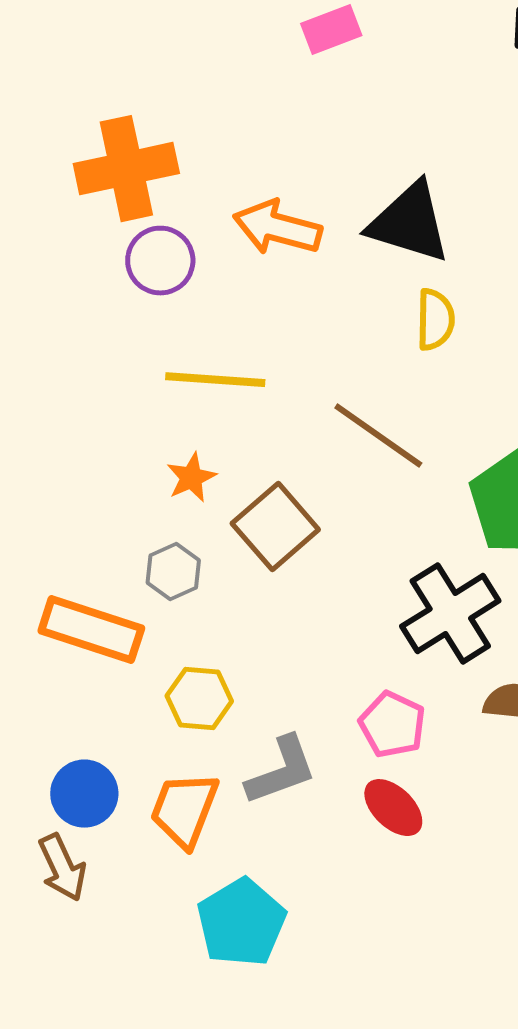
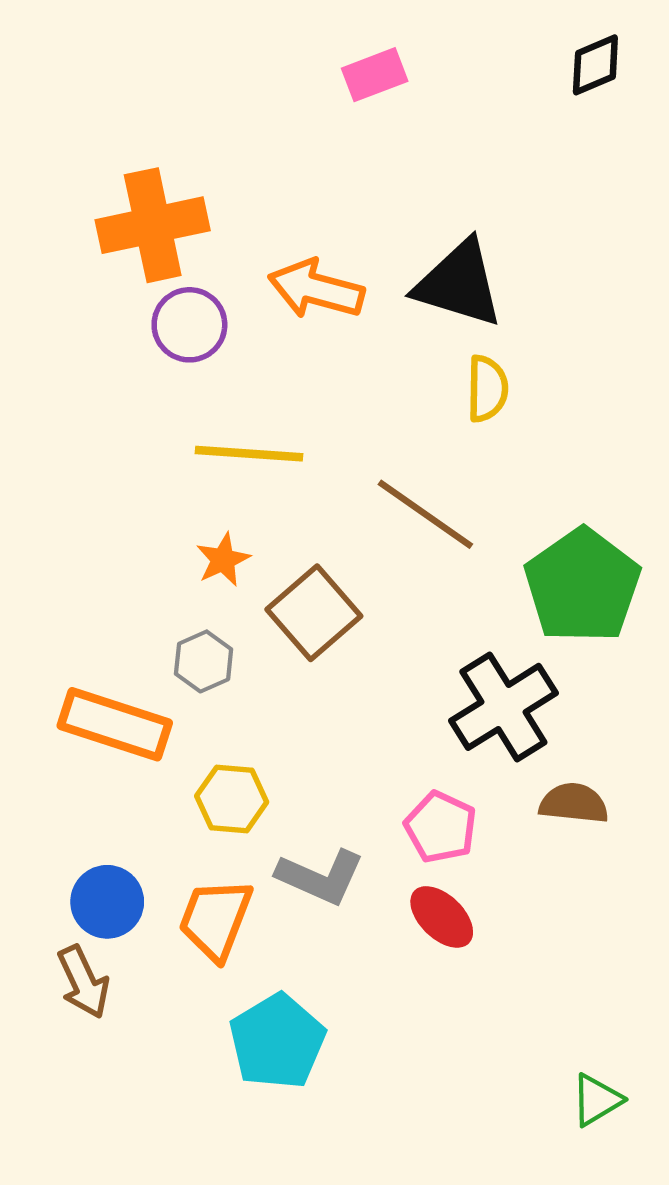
gray L-shape: (281, 771) -> (320, 877), turned 44

